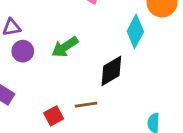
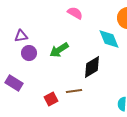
cyan diamond: (135, 31) -> (109, 39), turned -50

